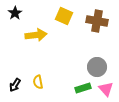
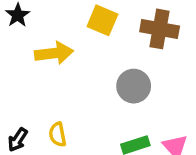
gray circle: (97, 67) -> (134, 86), moved

